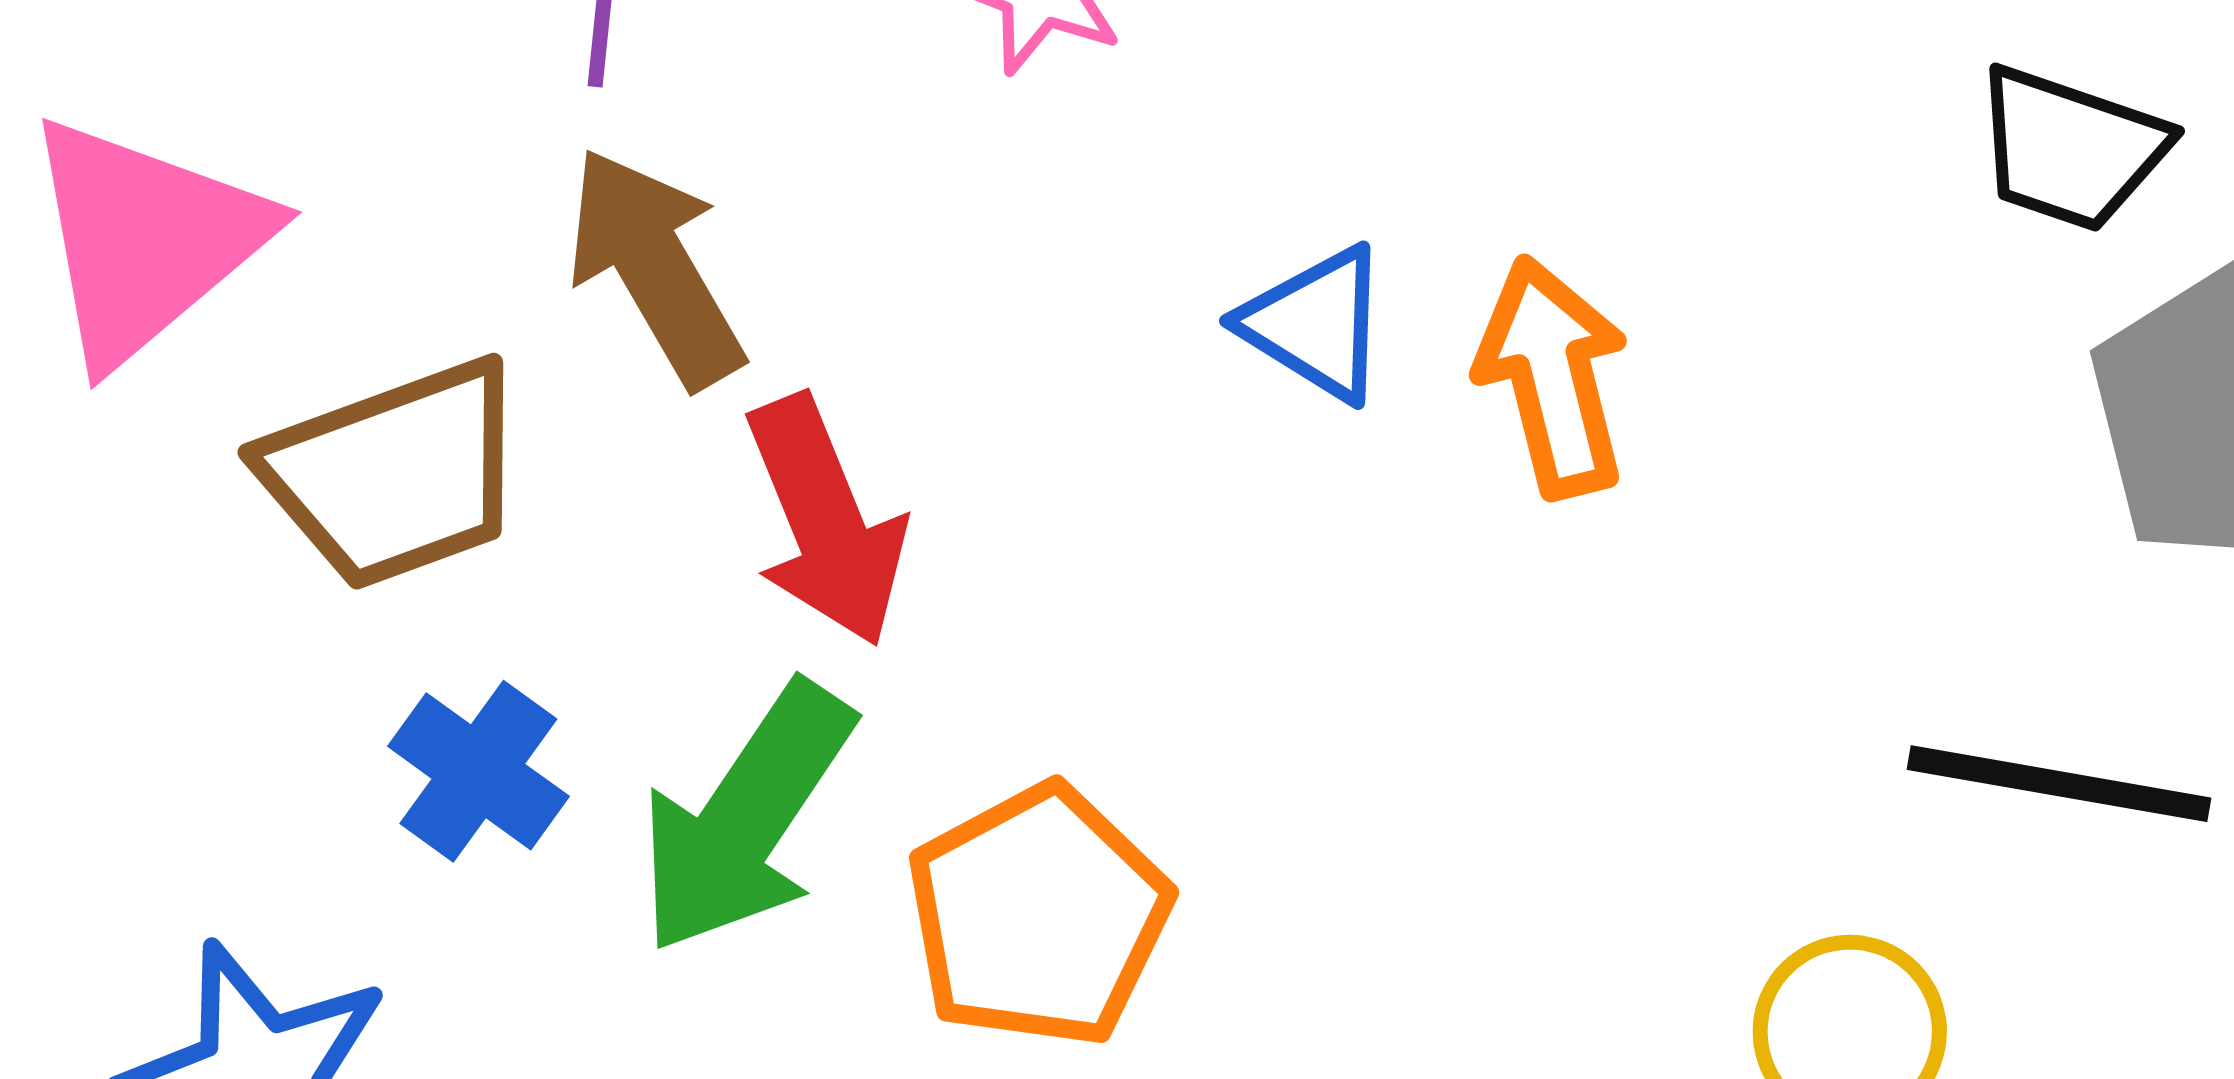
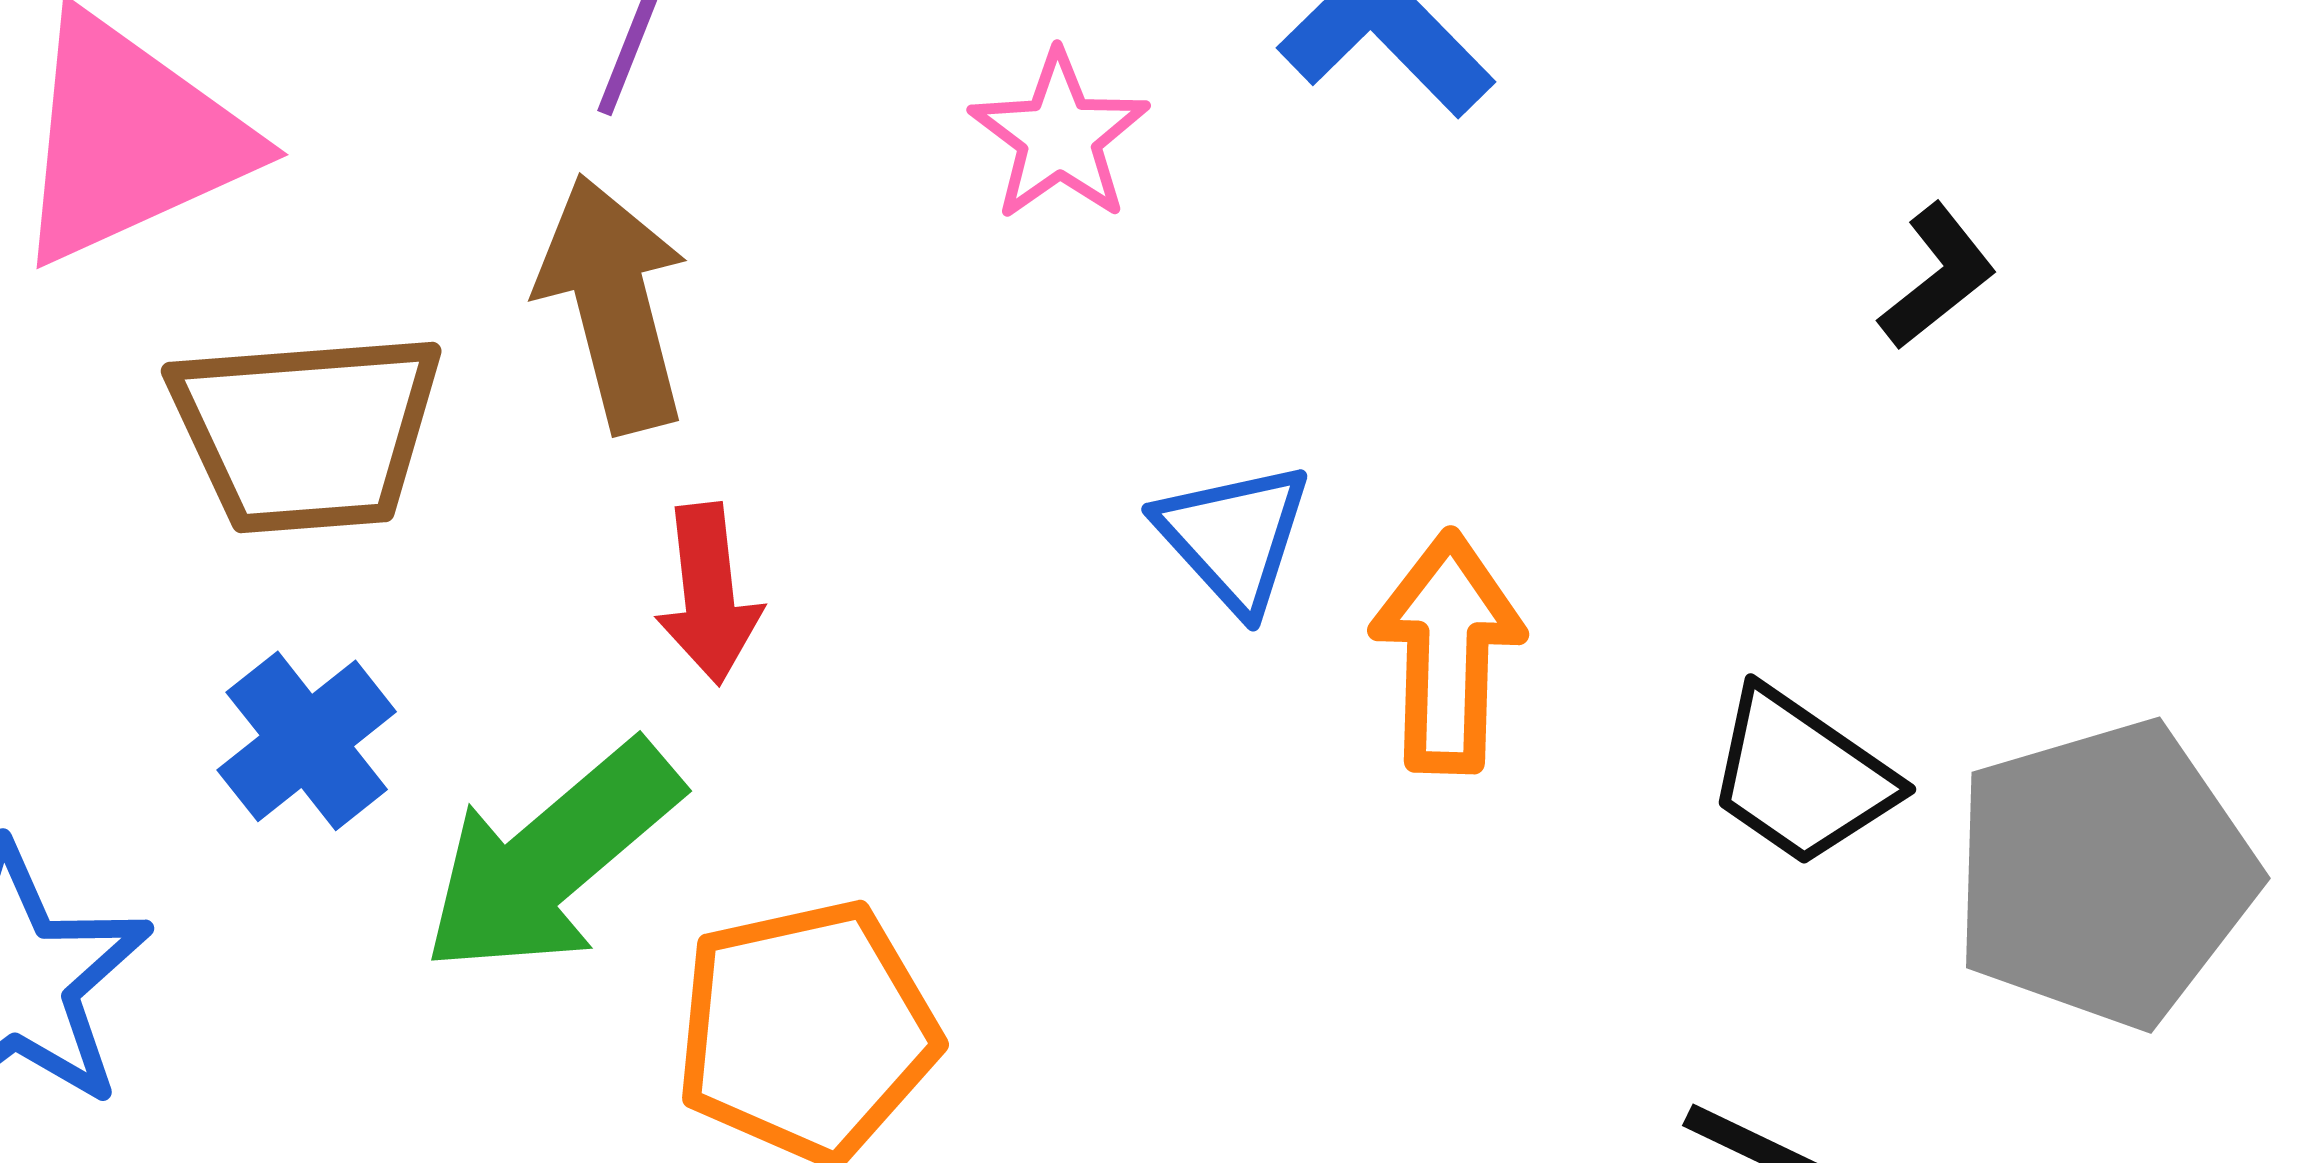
black trapezoid: (2071, 149) -> (1801, 777), moved
red arrow: (826, 521) -> (709, 594), size x0.7

